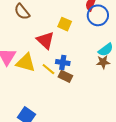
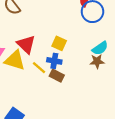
yellow square: (65, 24) -> (59, 43), moved
red triangle: (45, 40) -> (26, 44), moved

